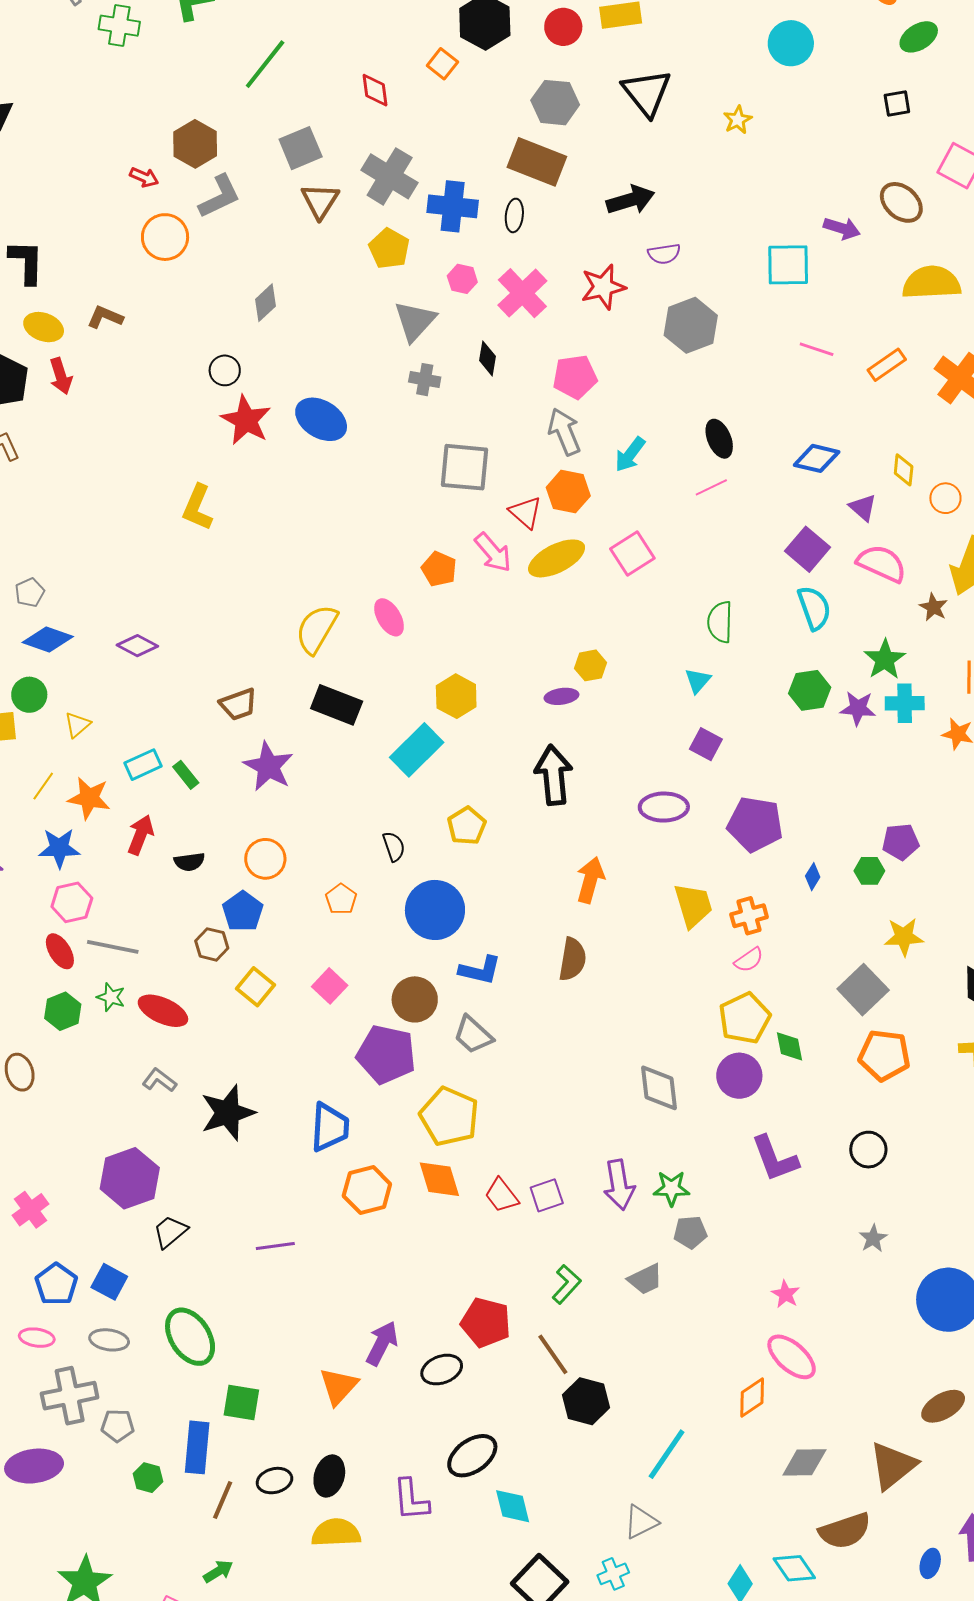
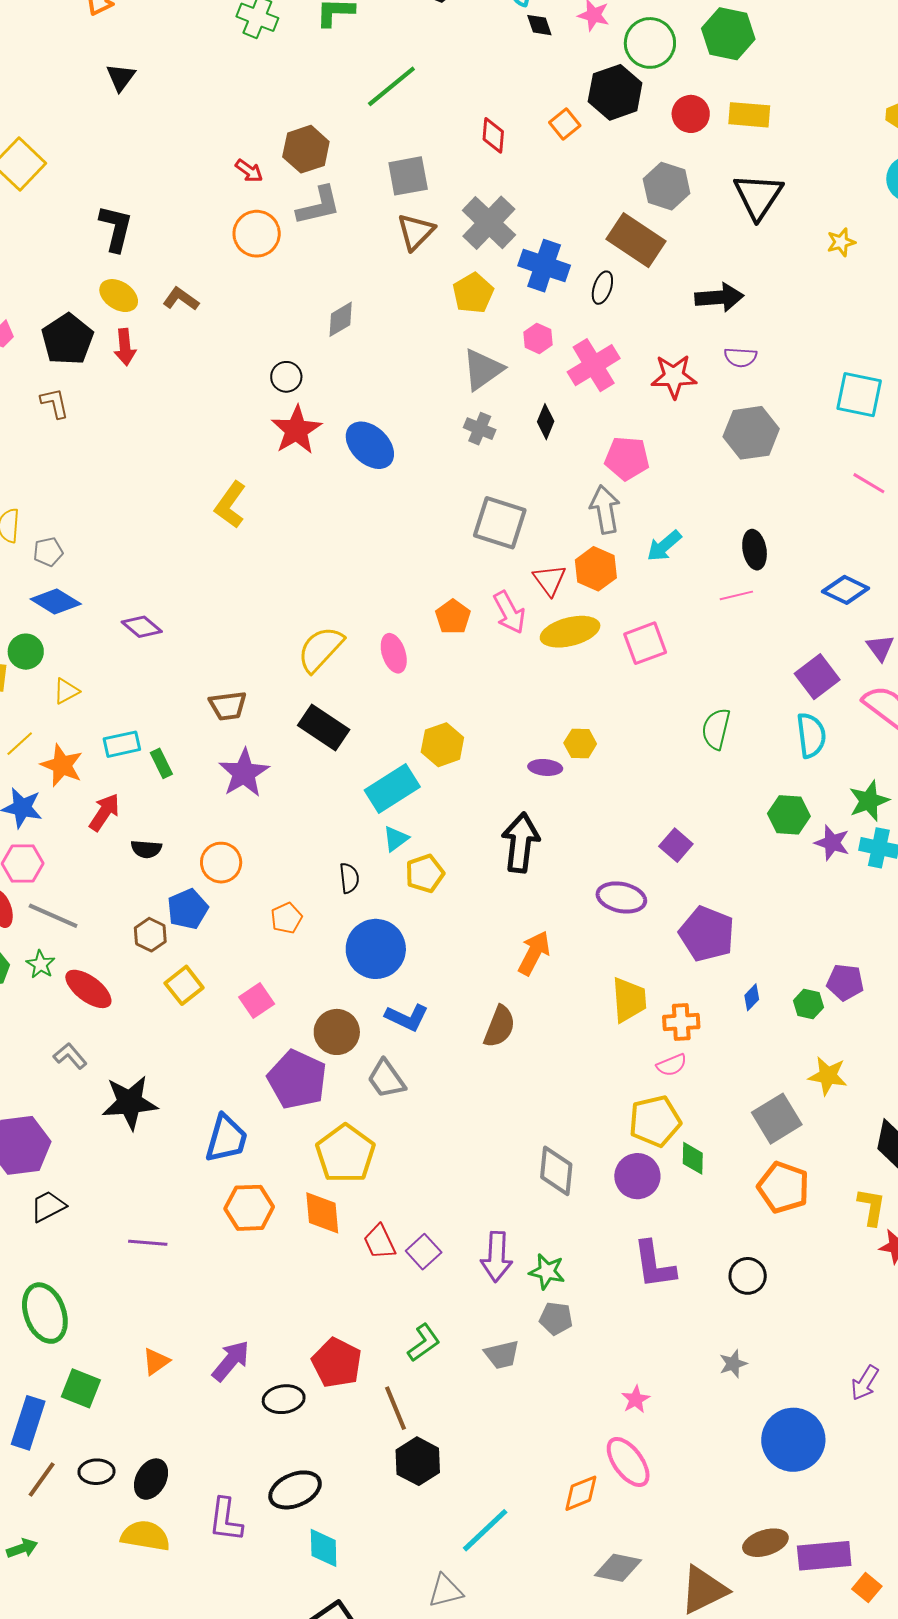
cyan triangle: (698, 681) -> (396, 839), moved
purple square: (547, 1195) -> (424, 1252), turned -36
orange triangle: (339, 1386) -> (156, 1361), moved, size x0.7

